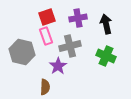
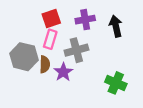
pink rectangle: (46, 36) -> (50, 39), turned 36
green cross: (106, 56) -> (116, 83), moved
brown semicircle: (45, 87) -> (45, 64), moved

